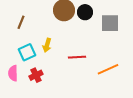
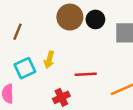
red cross: (36, 75) -> (61, 97), moved

